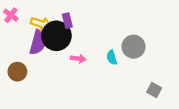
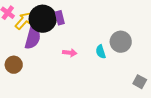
yellow arrow: (41, 24) -> (24, 21), moved, turned -66
black circle: (56, 36) -> (43, 19), moved

